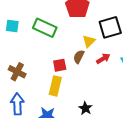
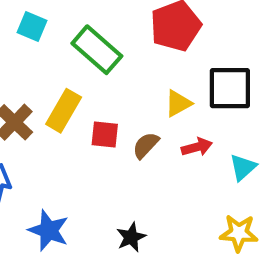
brown semicircle: (79, 57) -> (146, 145), moved
yellow rectangle: (55, 86) -> (64, 111), moved

